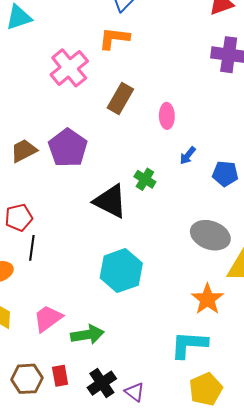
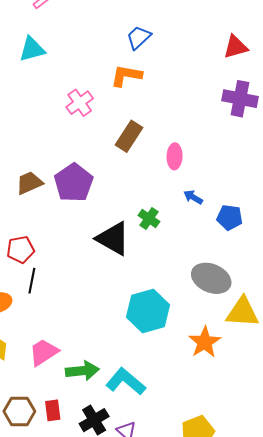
pink cross: (69, 68) -> (80, 103), size x0.7
blue arrow: (188, 155) -> (193, 197), turned 78
cyan hexagon: (121, 271) -> (148, 311), moved
cyan L-shape: (189, 345) -> (126, 382), moved, turned 33

